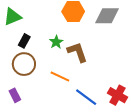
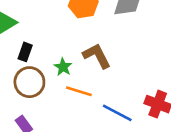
green star: (56, 42) -> (63, 67), moved

